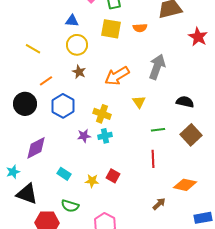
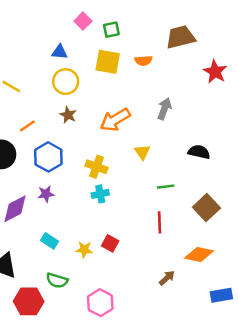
gray arrow: (157, 67) -> (164, 109), size x0.7
brown square: (191, 135) -> (206, 208), moved
purple star: (84, 136) -> (46, 194), moved

